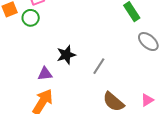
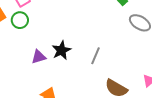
purple triangle: (45, 74) -> (39, 57), moved

